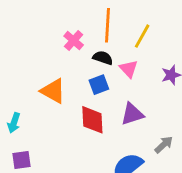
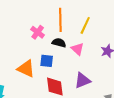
blue square: (99, 85) -> (47, 61), moved, turned 32

